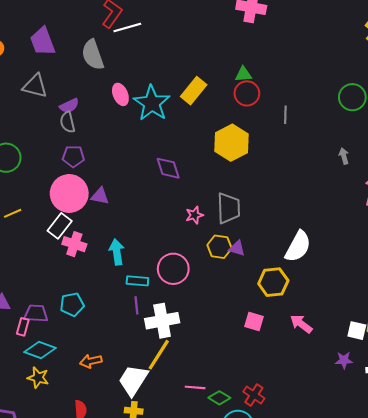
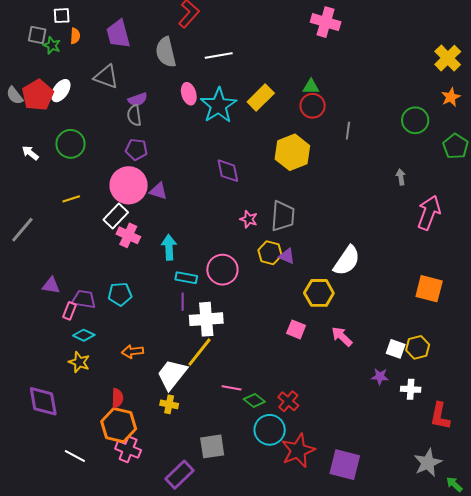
white line: (127, 28) -> (219, 55), moved
pink star: (194, 215) -> (249, 219), turned 30
cyan diamond: (40, 350) -> (84, 335), size x0.7

